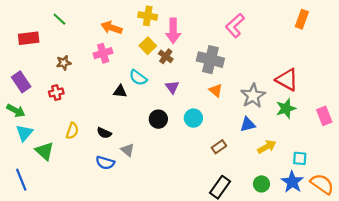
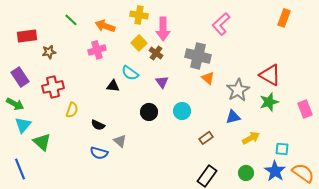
green line: (59, 19) -> (71, 20), moved
brown star: (64, 63) -> (49, 52), moved
orange triangle: (216, 90) -> (208, 78), moved
red cross: (56, 93) -> (53, 87), size x1.5
yellow semicircle: (72, 131) -> (72, 110), moved

